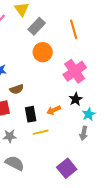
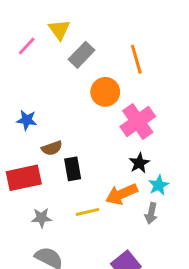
orange circle: (43, 52) -> (105, 92), moved
orange arrow: (54, 110) -> (122, 194), moved, size x1.5
black rectangle: (31, 114) -> (73, 169), moved

